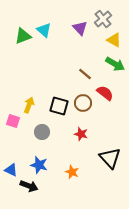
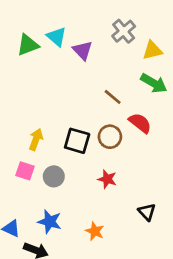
gray cross: (103, 19) -> (124, 31), moved
purple triangle: (80, 28) -> (83, 50), moved
yellow triangle: (114, 40) -> (152, 50), turned -42
pink square: (13, 121) -> (25, 171), moved
black triangle: (110, 158) -> (147, 212), size x0.6

